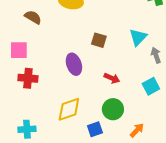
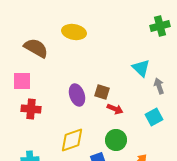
brown semicircle: (33, 17) -> (36, 48), size x1.4
cyan triangle: (138, 37) -> (141, 68), turned -30
brown square: (99, 40) -> (102, 92), moved

